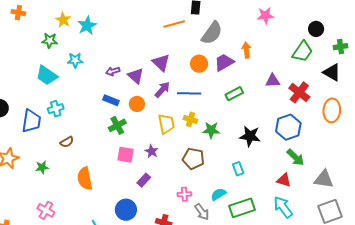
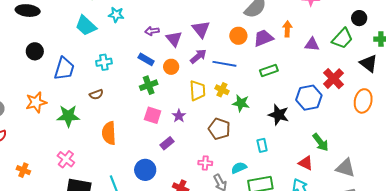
purple triangle: (273, 81) -> (312, 44), moved
cyan cross: (56, 109) -> (104, 62), moved
blue hexagon: (288, 127) -> (309, 98), moved
green star: (42, 167) -> (68, 116), size x1.6

